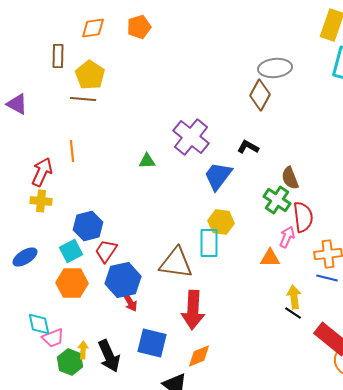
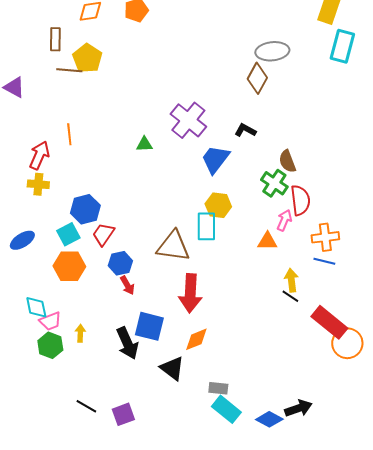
brown line: (83, 99) -> (69, 70), moved
blue hexagon: (123, 280) -> (120, 263), size x0.7
black arrow: (109, 356) -> (127, 343), moved
green hexagon: (70, 362) -> (50, 345), moved

